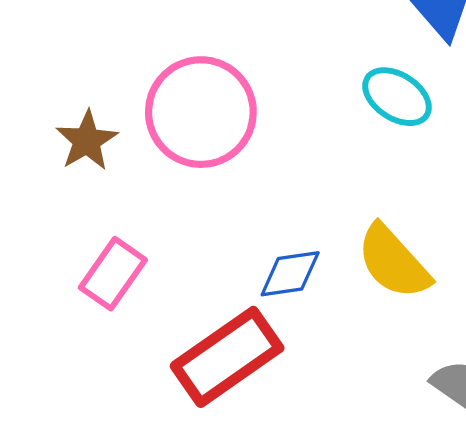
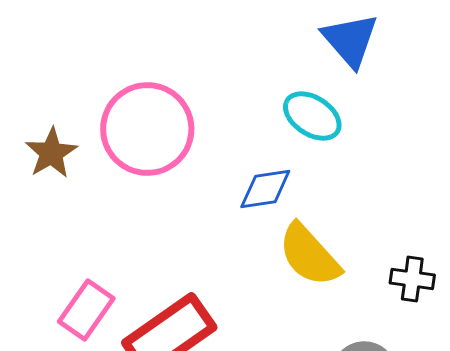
pink rectangle: (113, 274) -> (86, 310), moved
blue diamond: (290, 274) -> (265, 189), moved

